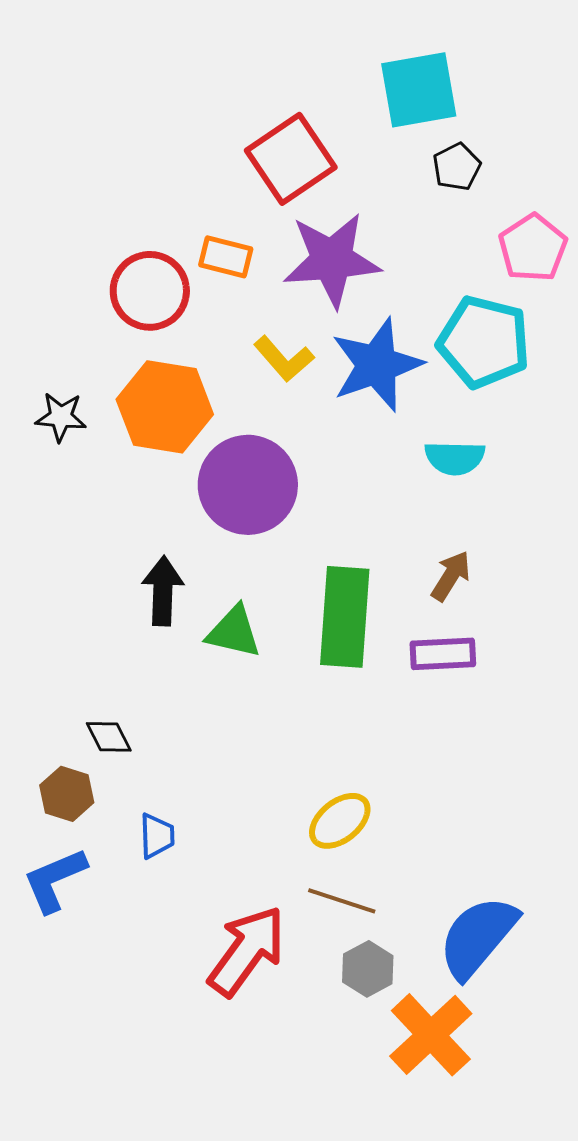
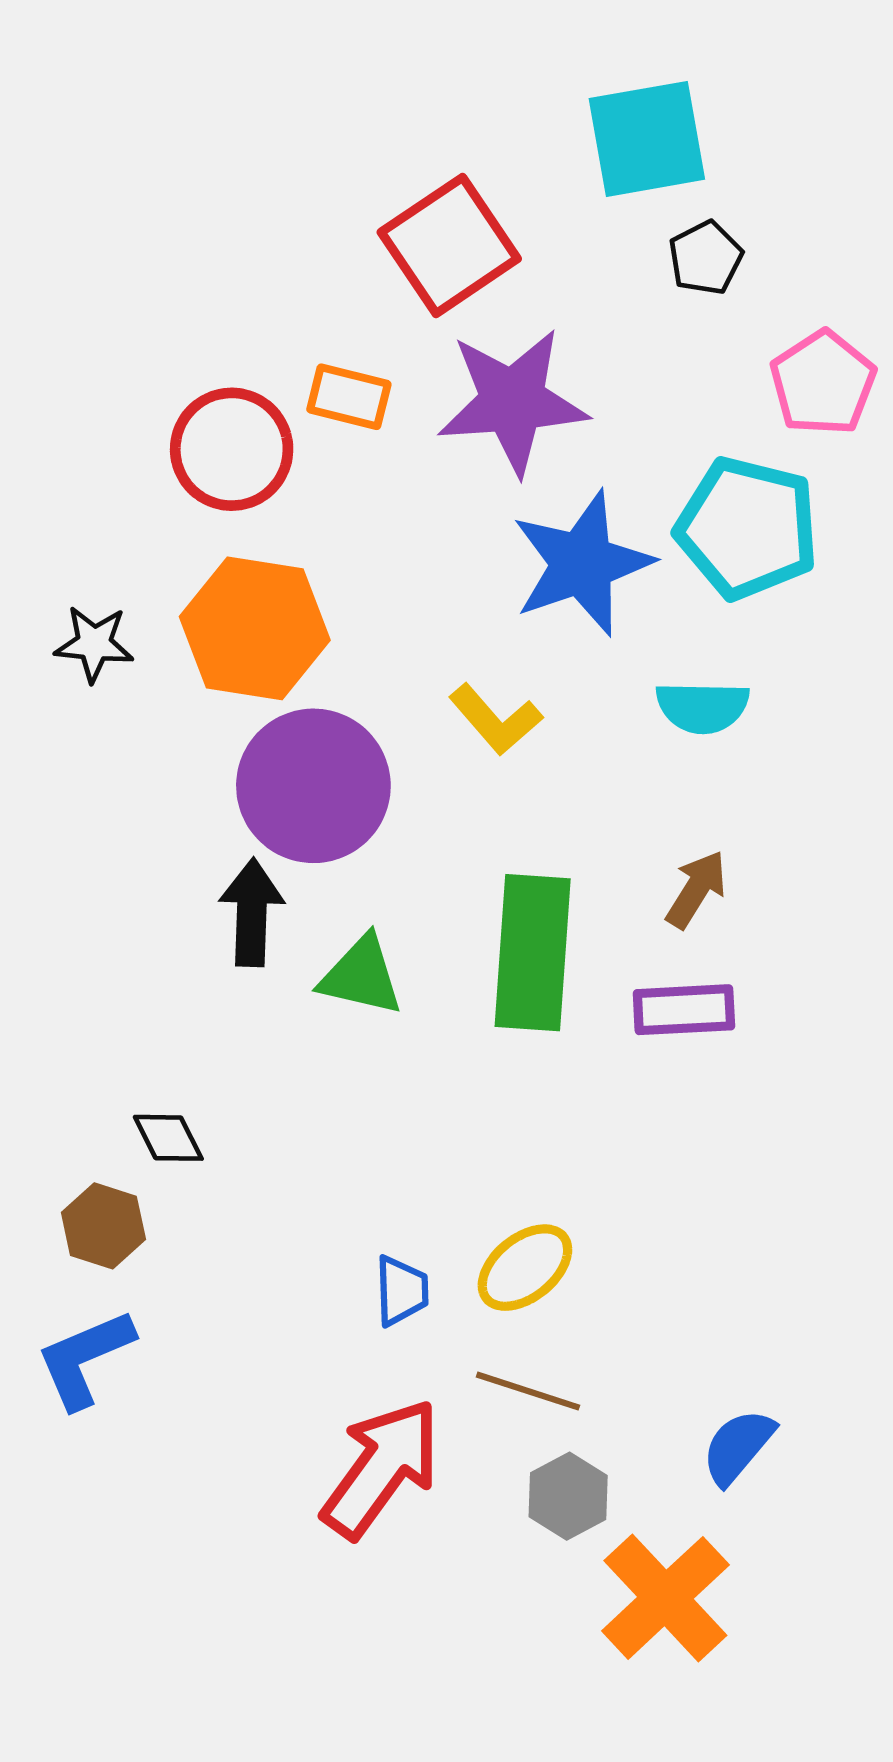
yellow L-shape: (284, 359) -> (496, 719), moved
purple circle: (248, 485) -> (313, 786), moved
blue trapezoid: (157, 836) -> (401, 1291), moved
blue semicircle: (478, 937) -> (738, 1447), size x0.6

